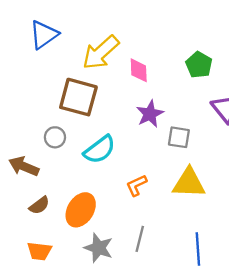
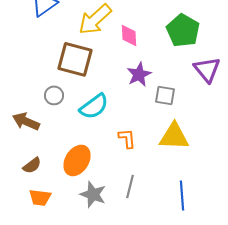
green pentagon: (199, 65) -> (183, 30), size x1.4
orange L-shape: (136, 185) -> (127, 138), turned 110
brown semicircle: (39, 205) -> (32, 165), moved

